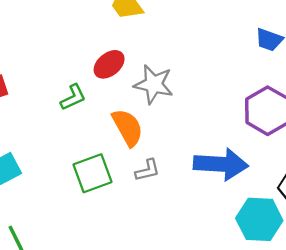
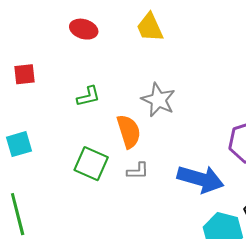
red ellipse: (109, 64) -> (84, 29), moved, turned 44
green square: (92, 173) -> (91, 164), turned 32

